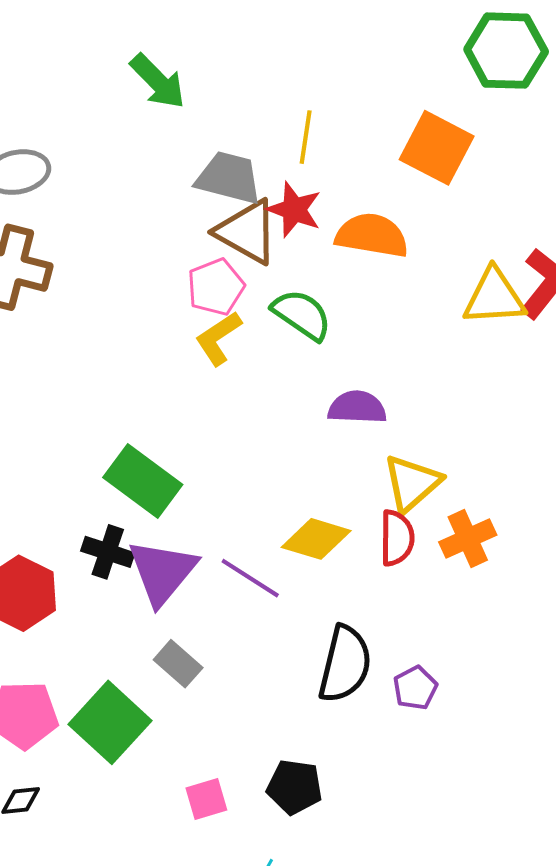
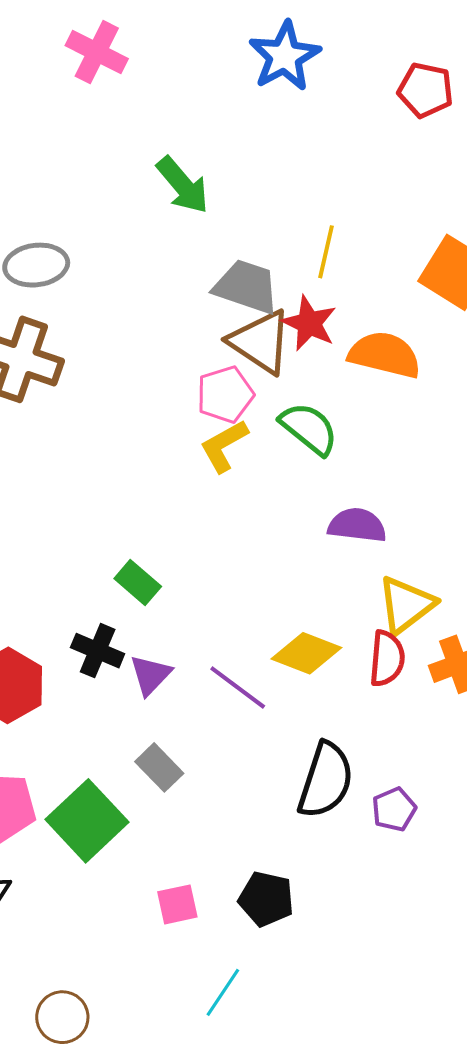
green rectangle: (143, 481) -> (138, 582), size x0.6
purple triangle: (162, 572) -> (150, 675), size x0.6

